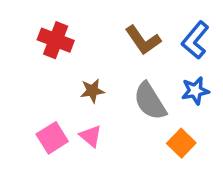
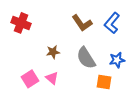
red cross: (56, 40) -> (21, 23), moved
blue star: (195, 91) -> (117, 60), moved
orange square: (181, 143) -> (104, 82), turned -35

